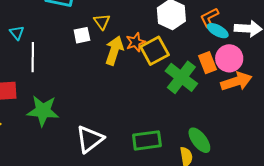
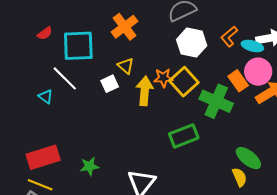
cyan ellipse: (218, 31) -> (252, 46), moved
orange star: (136, 42) -> (163, 78), turned 30
white line: (33, 57) -> (65, 78), moved, turned -32
green star: (43, 111) -> (89, 166), size x0.6
green rectangle: (147, 140) -> (184, 136), moved

